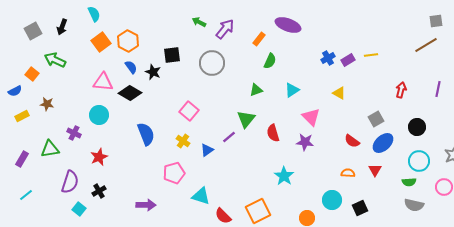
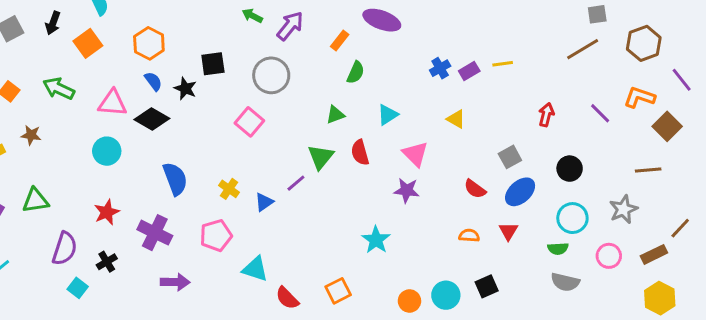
orange square: (101, 42) -> (88, 43), moved
green arrow: (55, 60) -> (59, 88), moved
purple line: (438, 89) -> (600, 113), turned -56
pink square: (189, 111) -> (249, 122), moved
purple cross: (74, 133) -> (155, 233), moved, size x1.6
red semicircle: (273, 133) -> (360, 153), moved
cyan circle: (332, 200) -> (446, 295), moved
orange square: (258, 211) -> (338, 291), size x0.7

